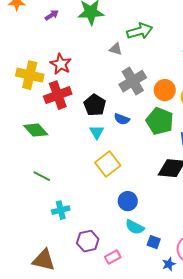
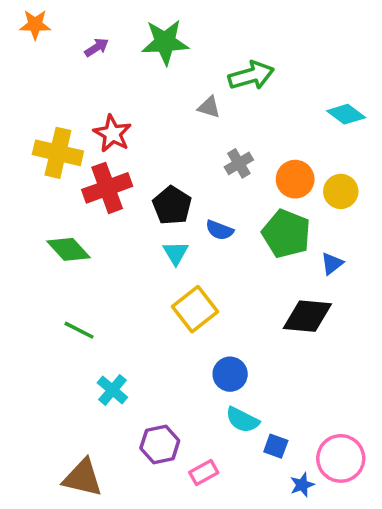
gray cross: (133, 81) -> (239, 163), size x0.6
cyan cross: (61, 210) -> (112, 390), turned -36

